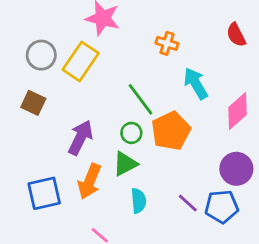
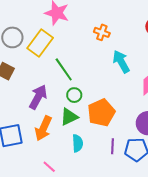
green line: (140, 99) -> (64, 69), moved
orange pentagon: (171, 131) -> (101, 113), moved
purple line: (188, 203) -> (112, 146), turned 49

